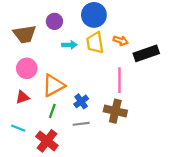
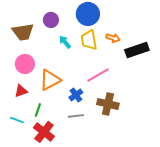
cyan arrow: (69, 45) -> (65, 42), turned -128
pink line: (120, 80) -> (98, 75), moved, turned 60
green line: (52, 111) -> (38, 110), moved

